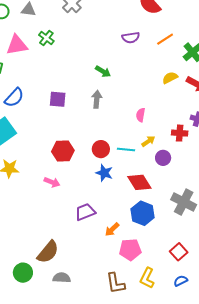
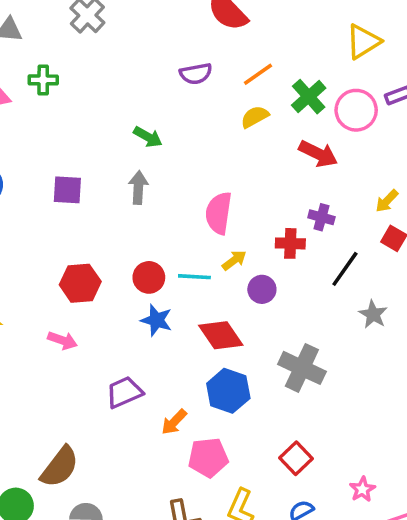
green cross: (46, 38) -> (43, 80), turned -35
yellow semicircle: (170, 78) -> (255, 117), moved
pink semicircle: (141, 115) -> (219, 213), size x1.6

